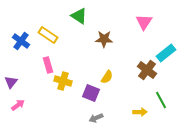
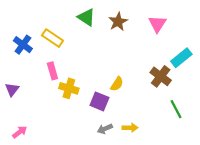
brown star: (104, 39) -> (118, 22), moved, turned -30
pink arrow: (18, 105) -> (20, 132), moved
yellow arrow: (140, 112) -> (130, 128), moved

